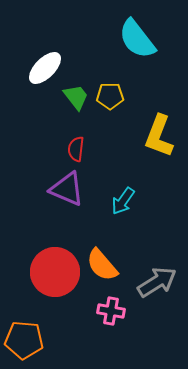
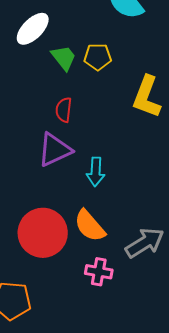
purple triangle: (67, 189) -> (55, 150), turned -48
cyan arrow: (123, 201) -> (96, 172), moved, turned -32

